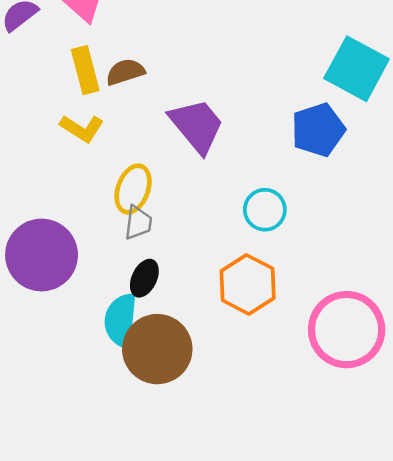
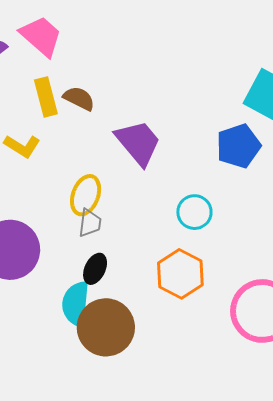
brown semicircle: (125, 72) -> (79, 98), turned 44
yellow L-shape: (82, 128) -> (22, 146), moved

